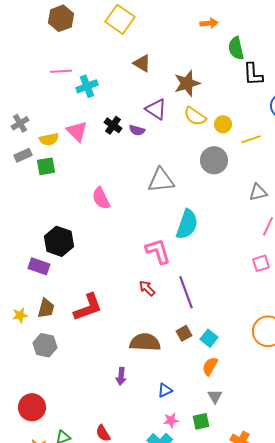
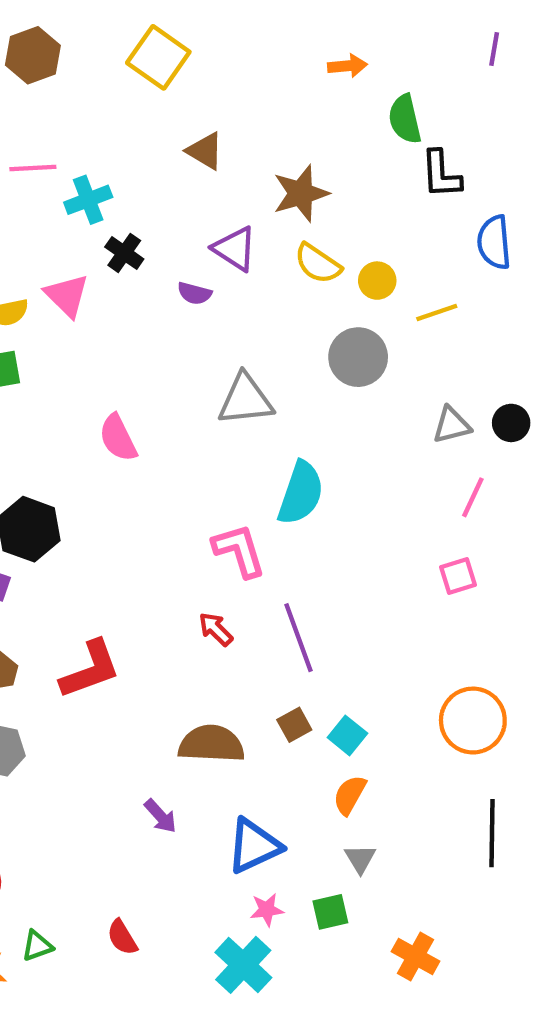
black cross: (113, 125) -> (124, 253), moved
purple arrow: (121, 376) -> (160, 816), turned -48
blue triangle: (165, 390) -> (254, 846), size x1.8

